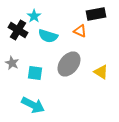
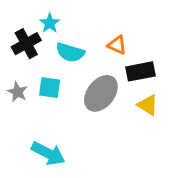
black rectangle: (96, 14) -> (140, 71), moved
black cross: (18, 30) -> (26, 44), turned 30
cyan square: (35, 73) -> (50, 88), moved

